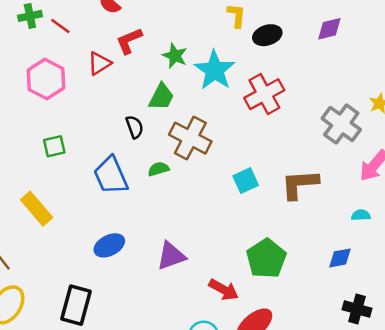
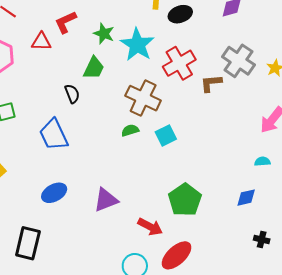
red triangle: (99, 63) -> (41, 42), turned 35
gray cross: (341, 124) -> (239, 61), moved
brown cross: (190, 138) -> (143, 98), moved
green semicircle: (159, 169) -> (130, 130), moved
brown L-shape: (300, 184) -> (211, 83), moved, size x0.7
black cross: (357, 309) -> (262, 240), size x0.7

